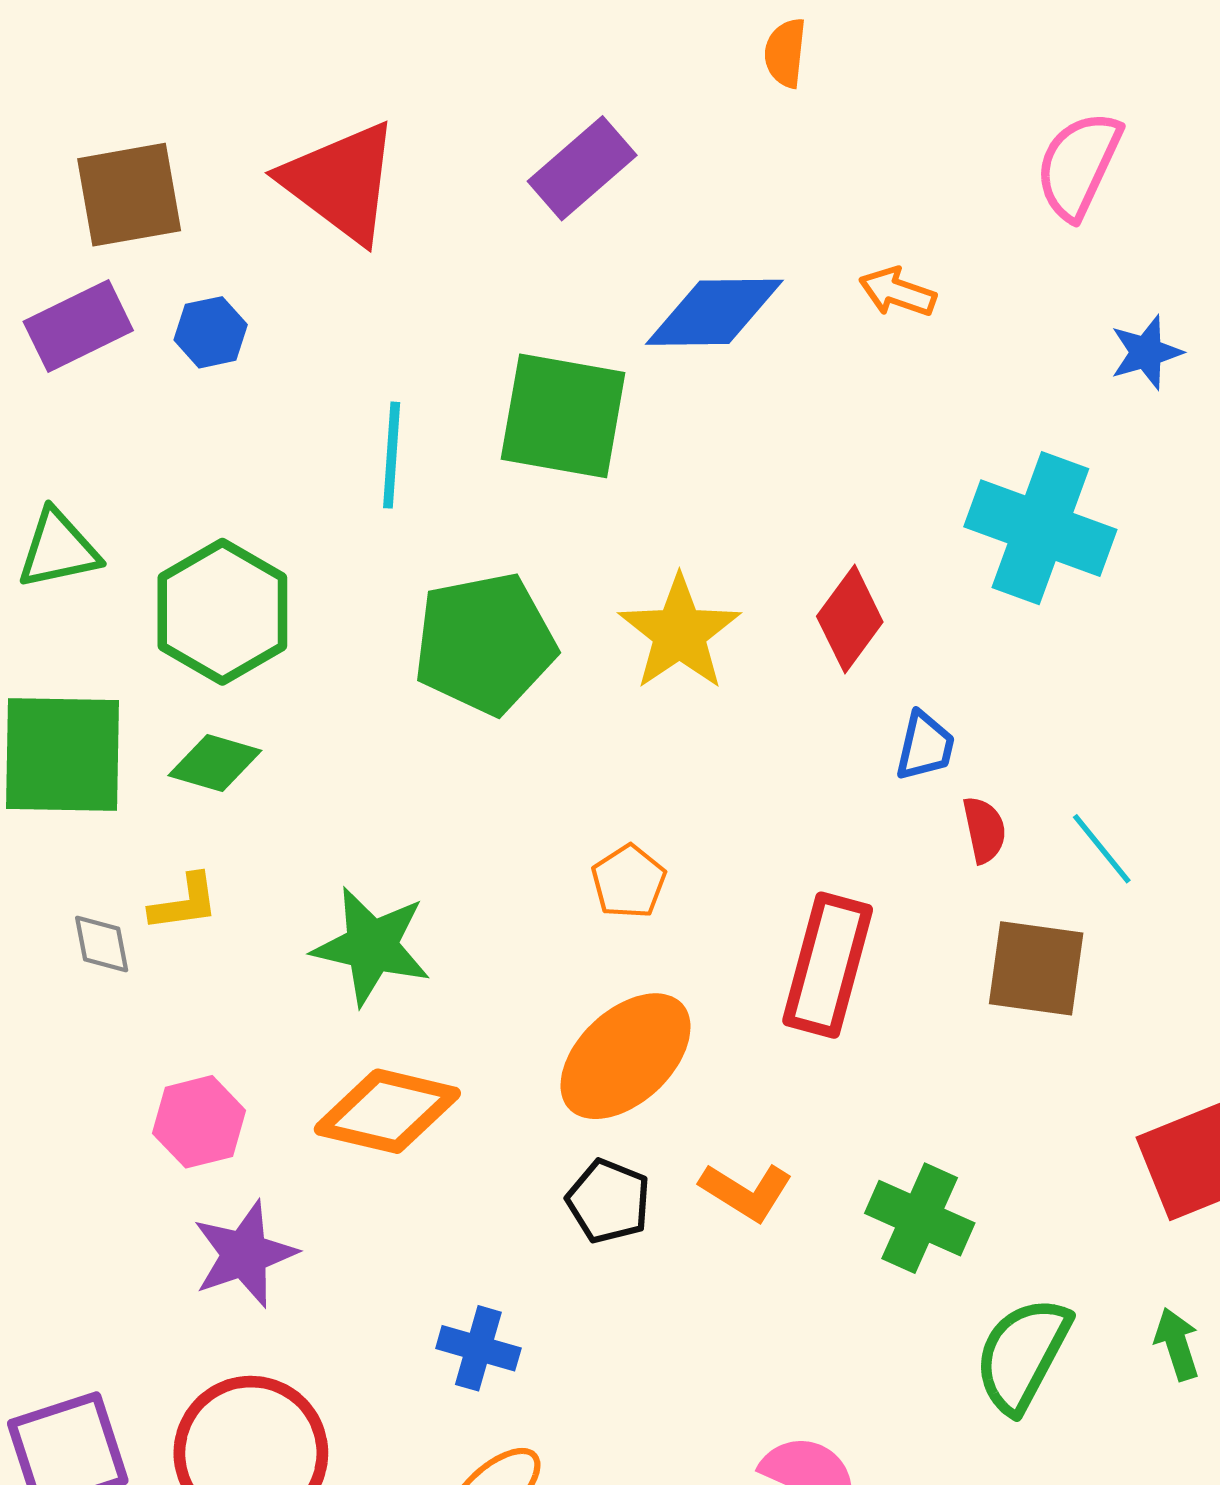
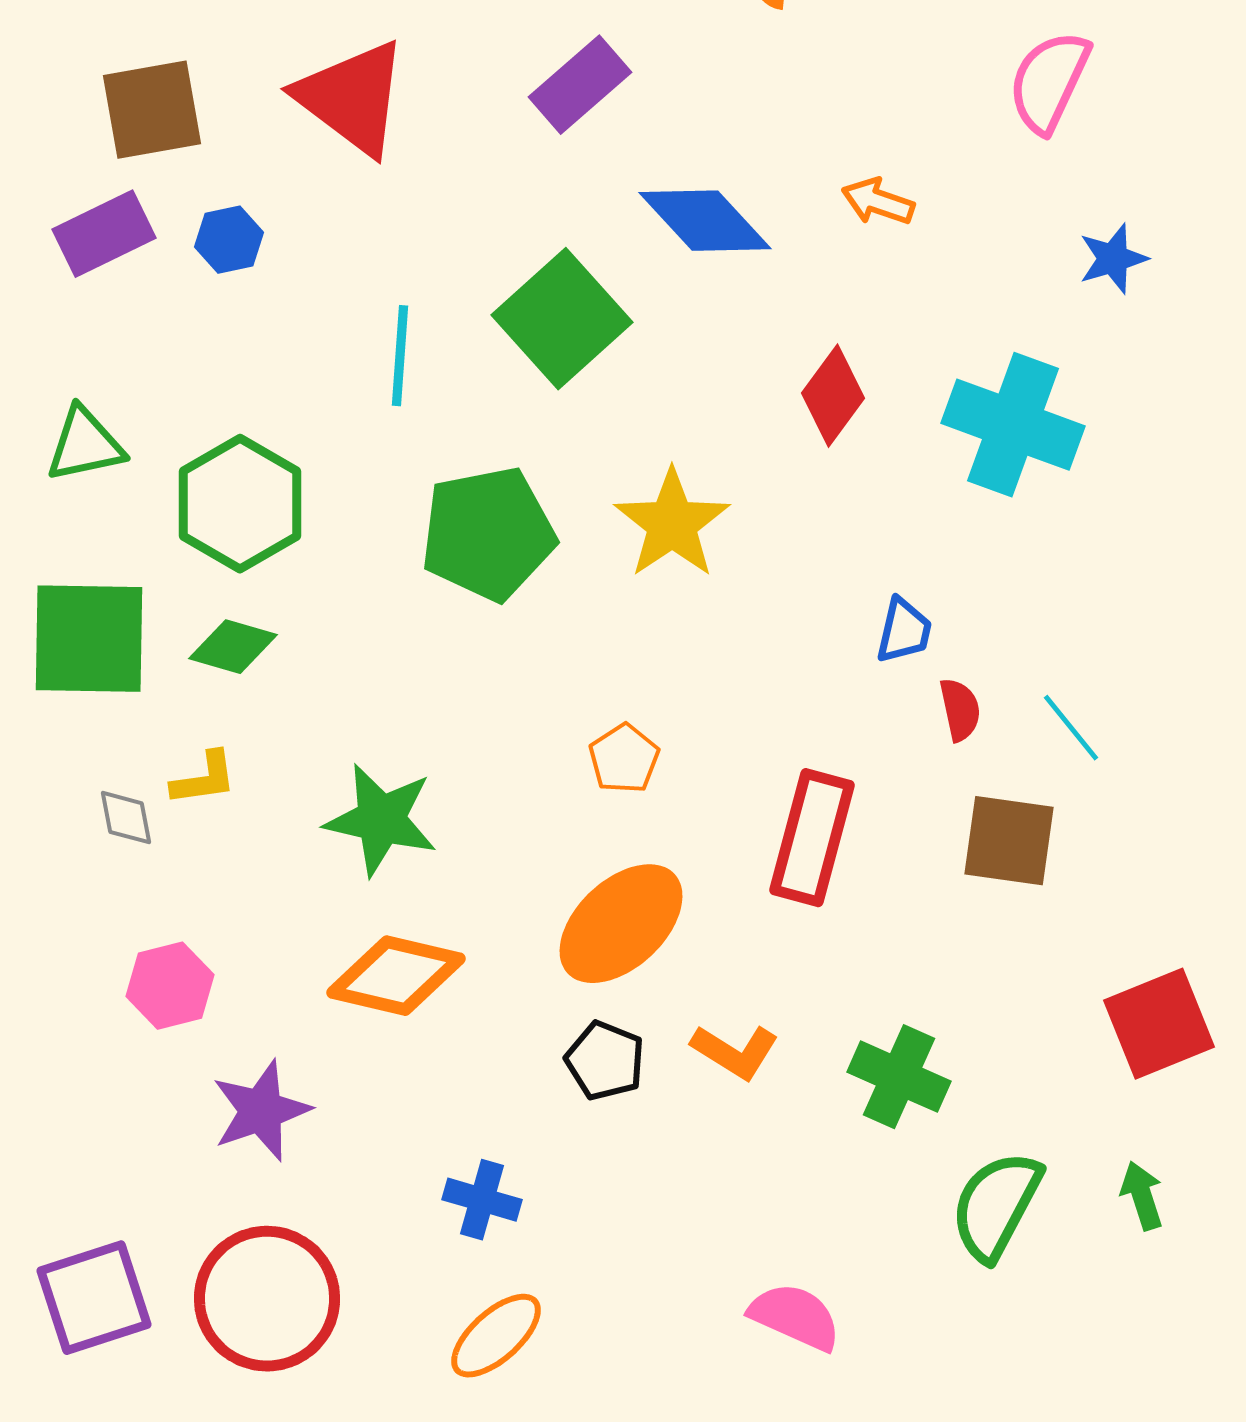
blue diamond: (714, 312) -> (705, 221), turned 48
green square: (563, 416) -> (562, 319), turned 38
red diamond: (850, 619) -> (833, 396), moved
pink hexagon: (199, 1122) -> (170, 986), moved

